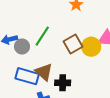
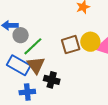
green line: (42, 36) -> (33, 46), moved
yellow circle: (91, 47) -> (90, 42), moved

